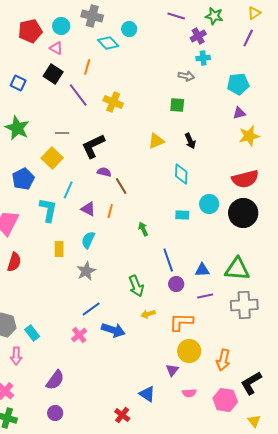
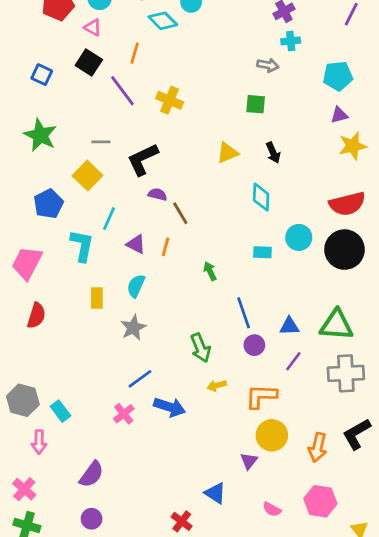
purple line: (205, 296) -> (293, 361), turned -42
black L-shape: (251, 383) -> (357, 434), moved
pink semicircle: (189, 393) -> (272, 509), moved, turned 32

